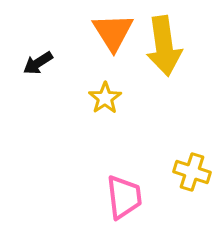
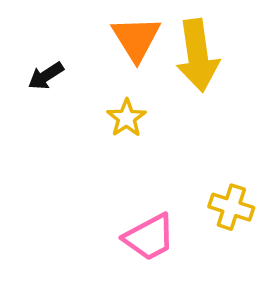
pink trapezoid: (124, 197) -> (149, 237), turned 69

